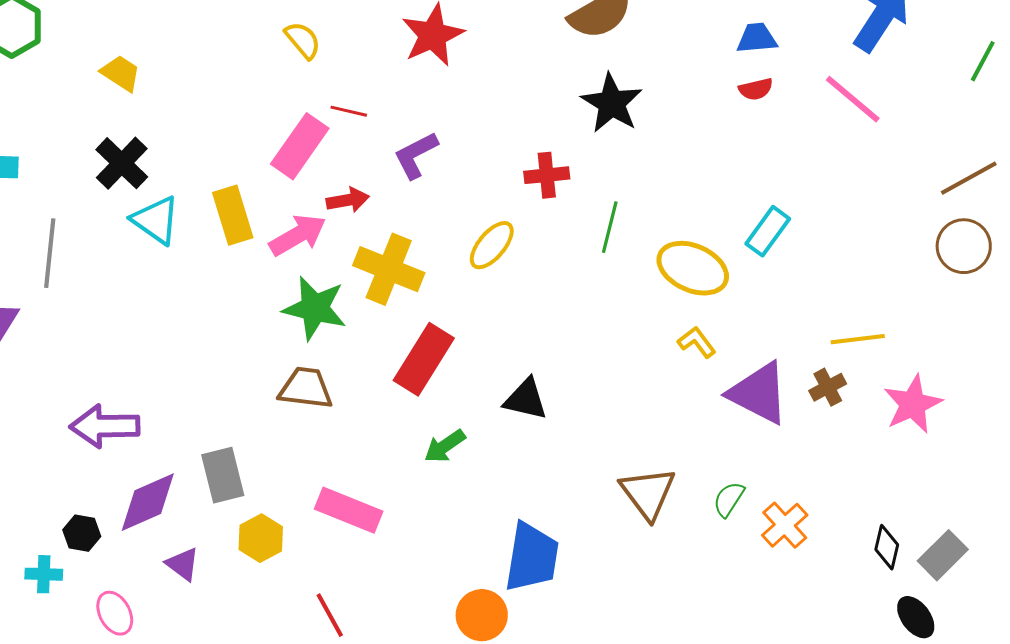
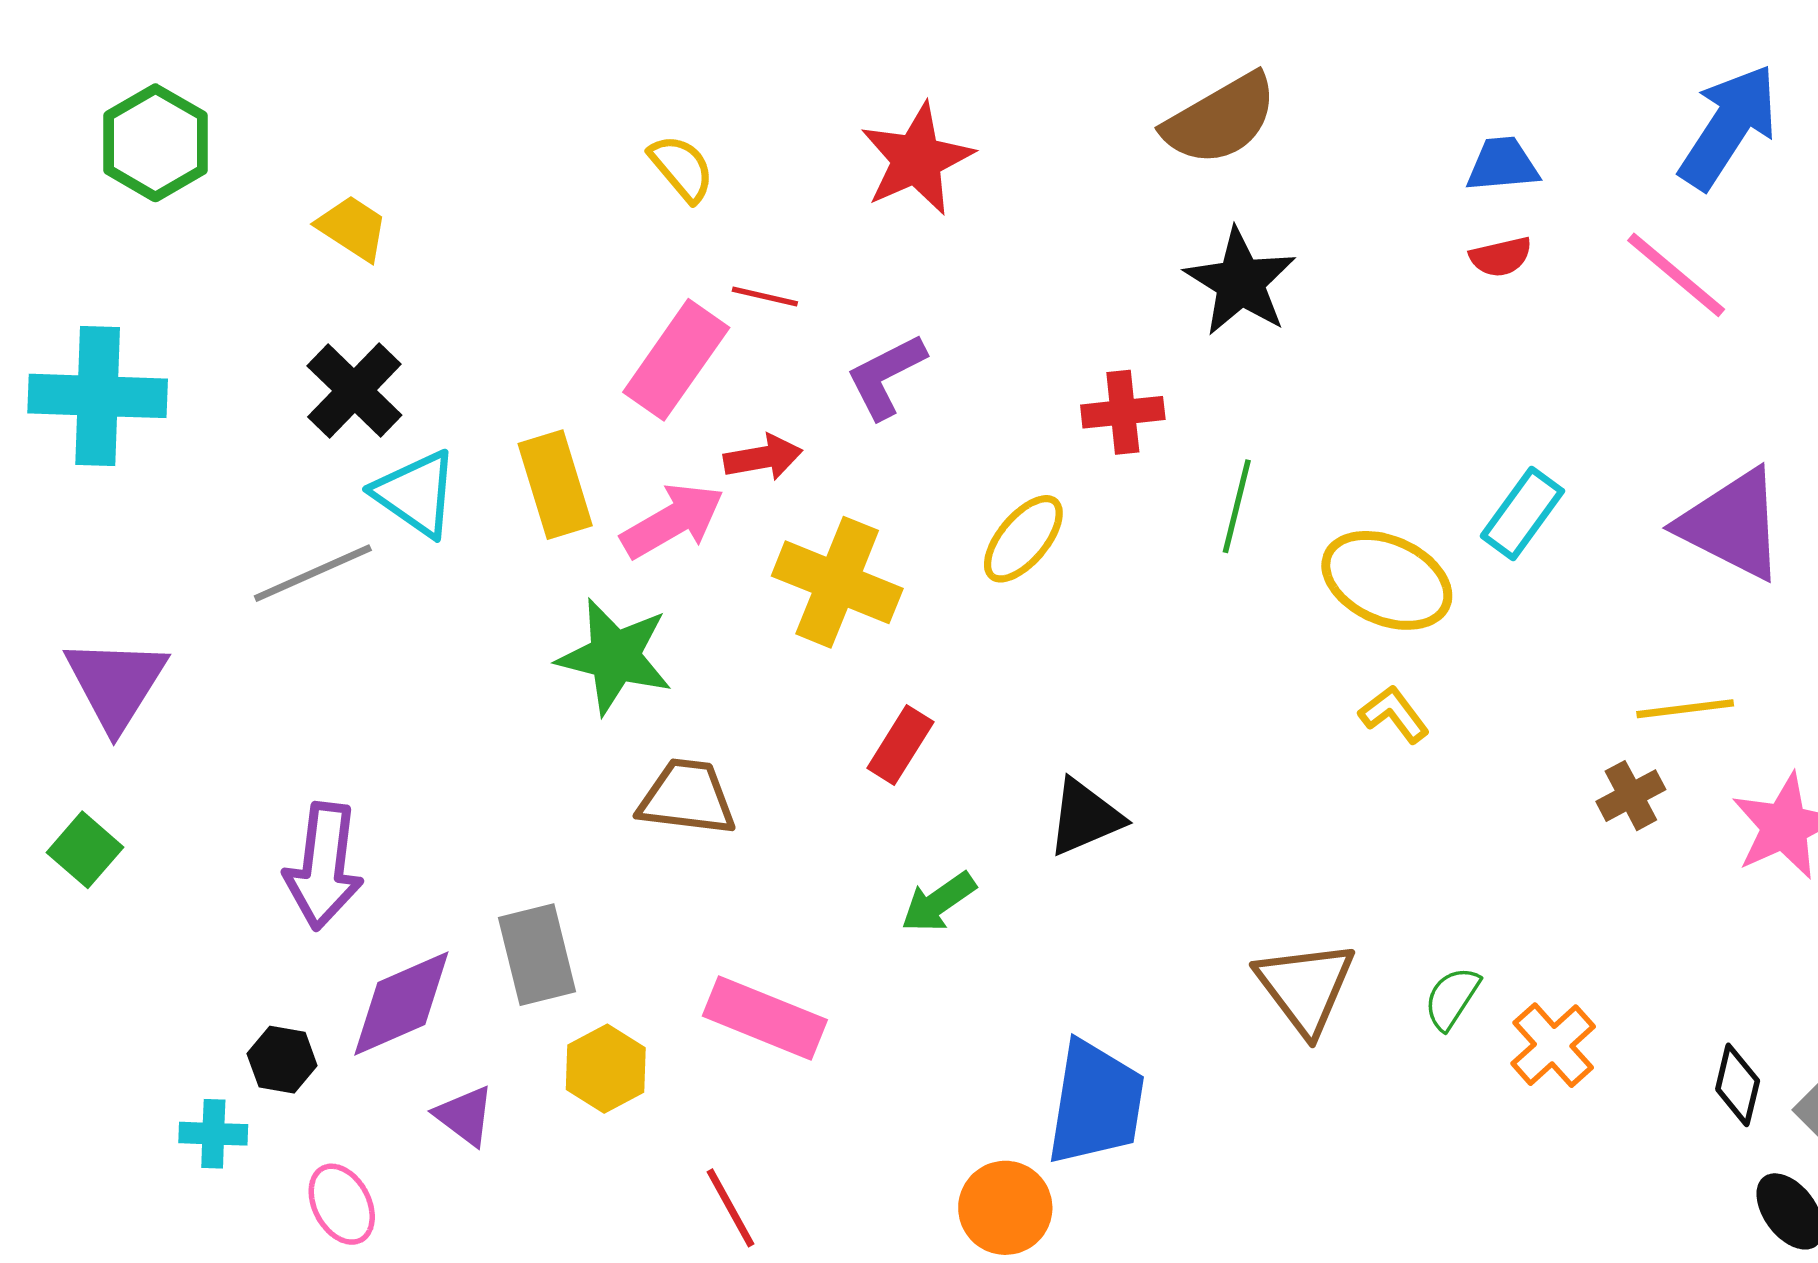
gray line: (50, 253) -> (313, 573), moved, turned 60
green star: (315, 308) -> (615, 656), moved
red rectangle: (424, 359) -> (900, 745), size x0.6
purple triangle: (759, 393) -> (1732, 524), moved
black triangle: (526, 399) -> (1085, 817), turned -36
purple arrow: (105, 426) -> (324, 866), turned -82

